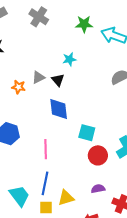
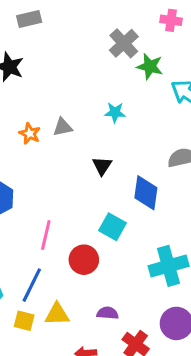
gray cross: (39, 17) -> (124, 43), moved
black triangle: (58, 80) -> (102, 166), moved
blue diamond: (59, 109) -> (146, 193), moved
red circle: (98, 155) -> (84, 260), moved

